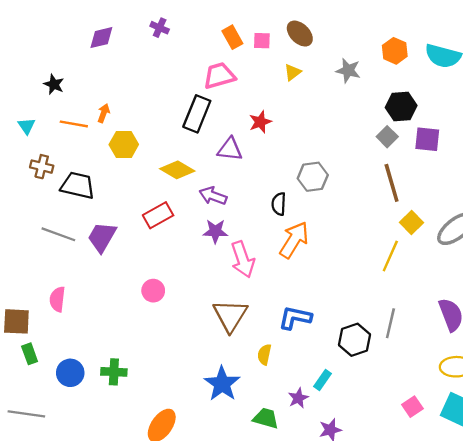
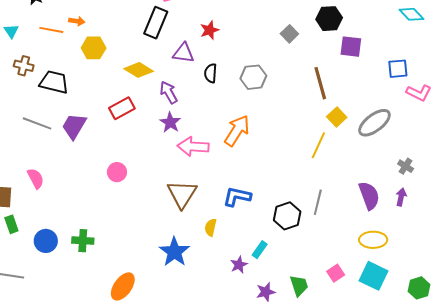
orange arrow: (104, 113) -> (77, 21), turned 77
gray square: (387, 137) -> (289, 34), moved
purple arrow: (213, 196) -> (169, 92), turned 40
black semicircle: (279, 204) -> (211, 73), moved
purple star: (215, 231) -> (170, 122), turned 30
pink arrow: (243, 259) -> (193, 147), turned 112
pink semicircle: (57, 299) -> (36, 178), turned 145
green trapezoid: (266, 418) -> (299, 285), moved, turned 55

